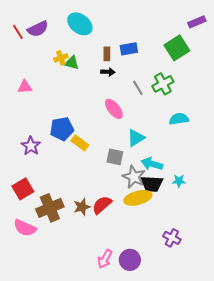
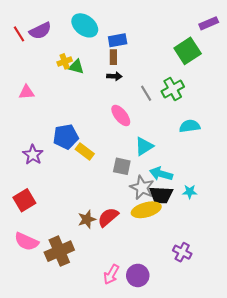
blue rectangle: (129, 49) -> (118, 40), moved
brown cross: (50, 208) -> (59, 251), moved

